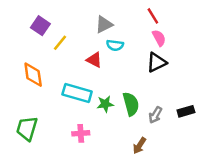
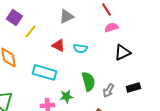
pink semicircle: (159, 38) -> (111, 27), turned -80
cyan semicircle: (115, 45) -> (80, 48), moved
black triangle: (157, 62) -> (122, 52), moved
green star: (105, 104) -> (66, 96), moved

